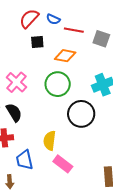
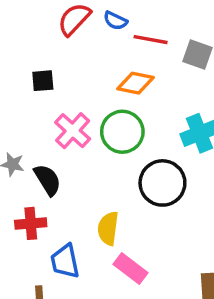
black square: (37, 42) -> (43, 81), moved
pink cross: (16, 82) -> (73, 131), moved

